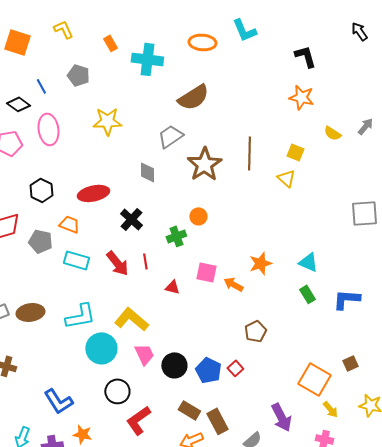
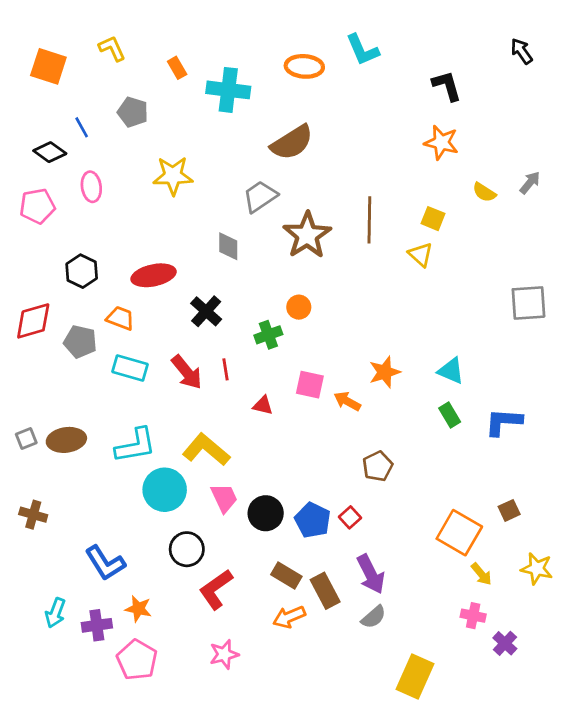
pink ellipse: (48, 129) -> (91, 187), size x0.7
purple arrow: (281, 417) -> (371, 574), moved

